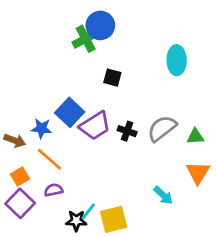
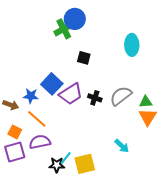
orange triangle: (198, 173) -> (148, 117), moved
orange square: (20, 177) -> (15, 132), turned -32
purple semicircle: (54, 190) -> (40, 142), size x1.5
purple square: (20, 203) -> (15, 152), turned 30

